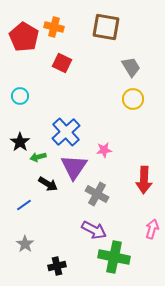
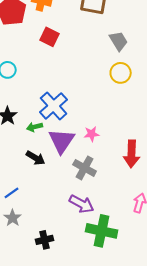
pink star: (104, 150) -> (92, 134), moved
green arrow: (38, 157) -> (35, 127), moved
blue line: (24, 205) -> (12, 193), moved

